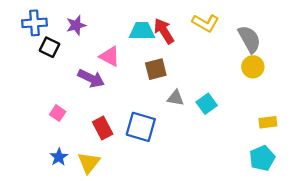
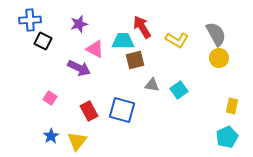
yellow L-shape: (206, 23) -> (177, 40), moved
purple star: (76, 25) -> (79, 24), moved
cyan trapezoid: (142, 31) -> (123, 41), moved
yellow rectangle: (268, 122) -> (232, 106), turned -70

